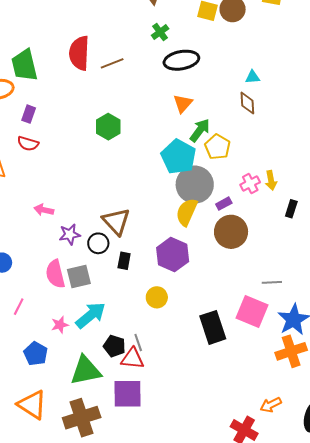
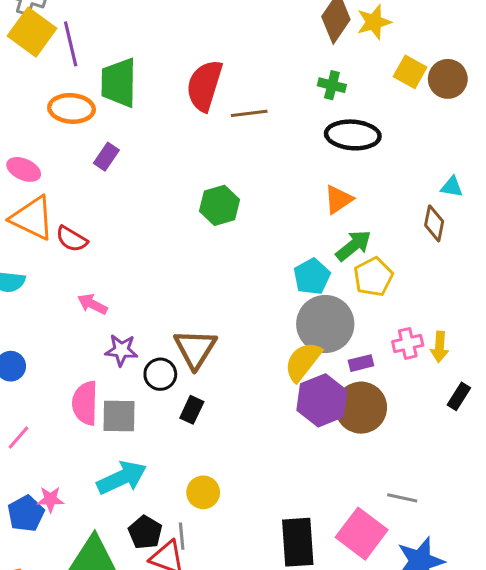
green cross: (160, 32) -> (332, 85), turned 36
red semicircle: (28, 144) -> (72, 239), moved
cyan pentagon: (178, 157) -> (312, 277), size x0.7
purple hexagon: (173, 255) -> (322, 400), moved
yellow circle: (157, 297) -> (203, 492), moved
pink star: (60, 325) -> (50, 499), moved

